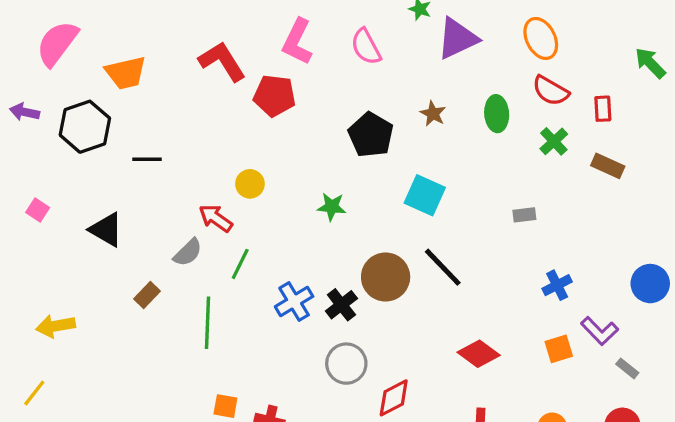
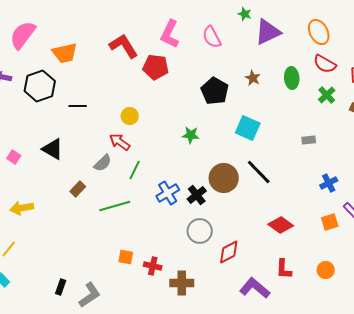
yellow circle: (250, 184) -> (130, 116), moved
pink square: (38, 210) -> (14, 157), moved
green line: (207, 323) -> (115, 206), turned 72

